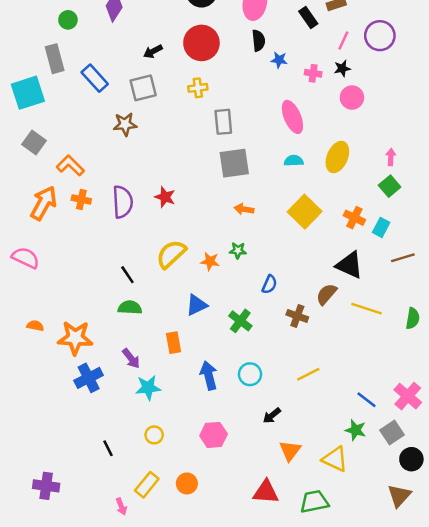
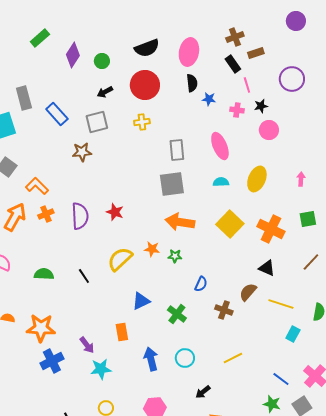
green circle: (68, 20) -> (102, 61), moved
pink line: (343, 41) -> (247, 85), moved, turned -42
gray rectangle: (223, 122) -> (177, 150), moved
green square: (390, 186) -> (308, 219), moved, turned 30
orange cross: (81, 199) -> (46, 214), turned -35
orange arrow: (244, 209) -> (180, 222), size x1.8
orange cross: (354, 218) -> (271, 229), size x1.5
cyan rectangle: (381, 227) -> (293, 334), moved
brown line: (403, 258) -> (311, 262), turned -30
orange star: (210, 261) -> (152, 249), moved
black triangle: (350, 265) -> (267, 268), size x0.7
green semicircle: (130, 307) -> (44, 274), moved

